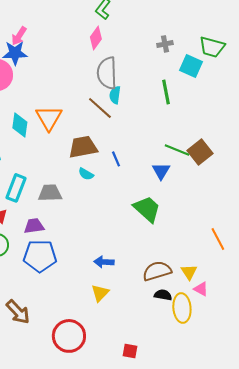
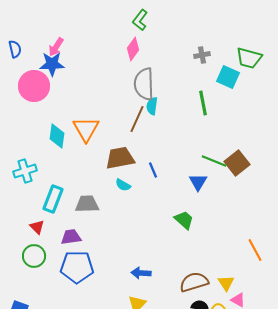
brown line: (100, 108) -> (137, 119), turned 72
green trapezoid: (147, 209) -> (184, 220), size x0.7

